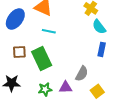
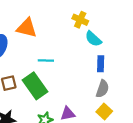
cyan line: (49, 31) -> (46, 60), moved
gray semicircle: (82, 74) -> (102, 89), moved

